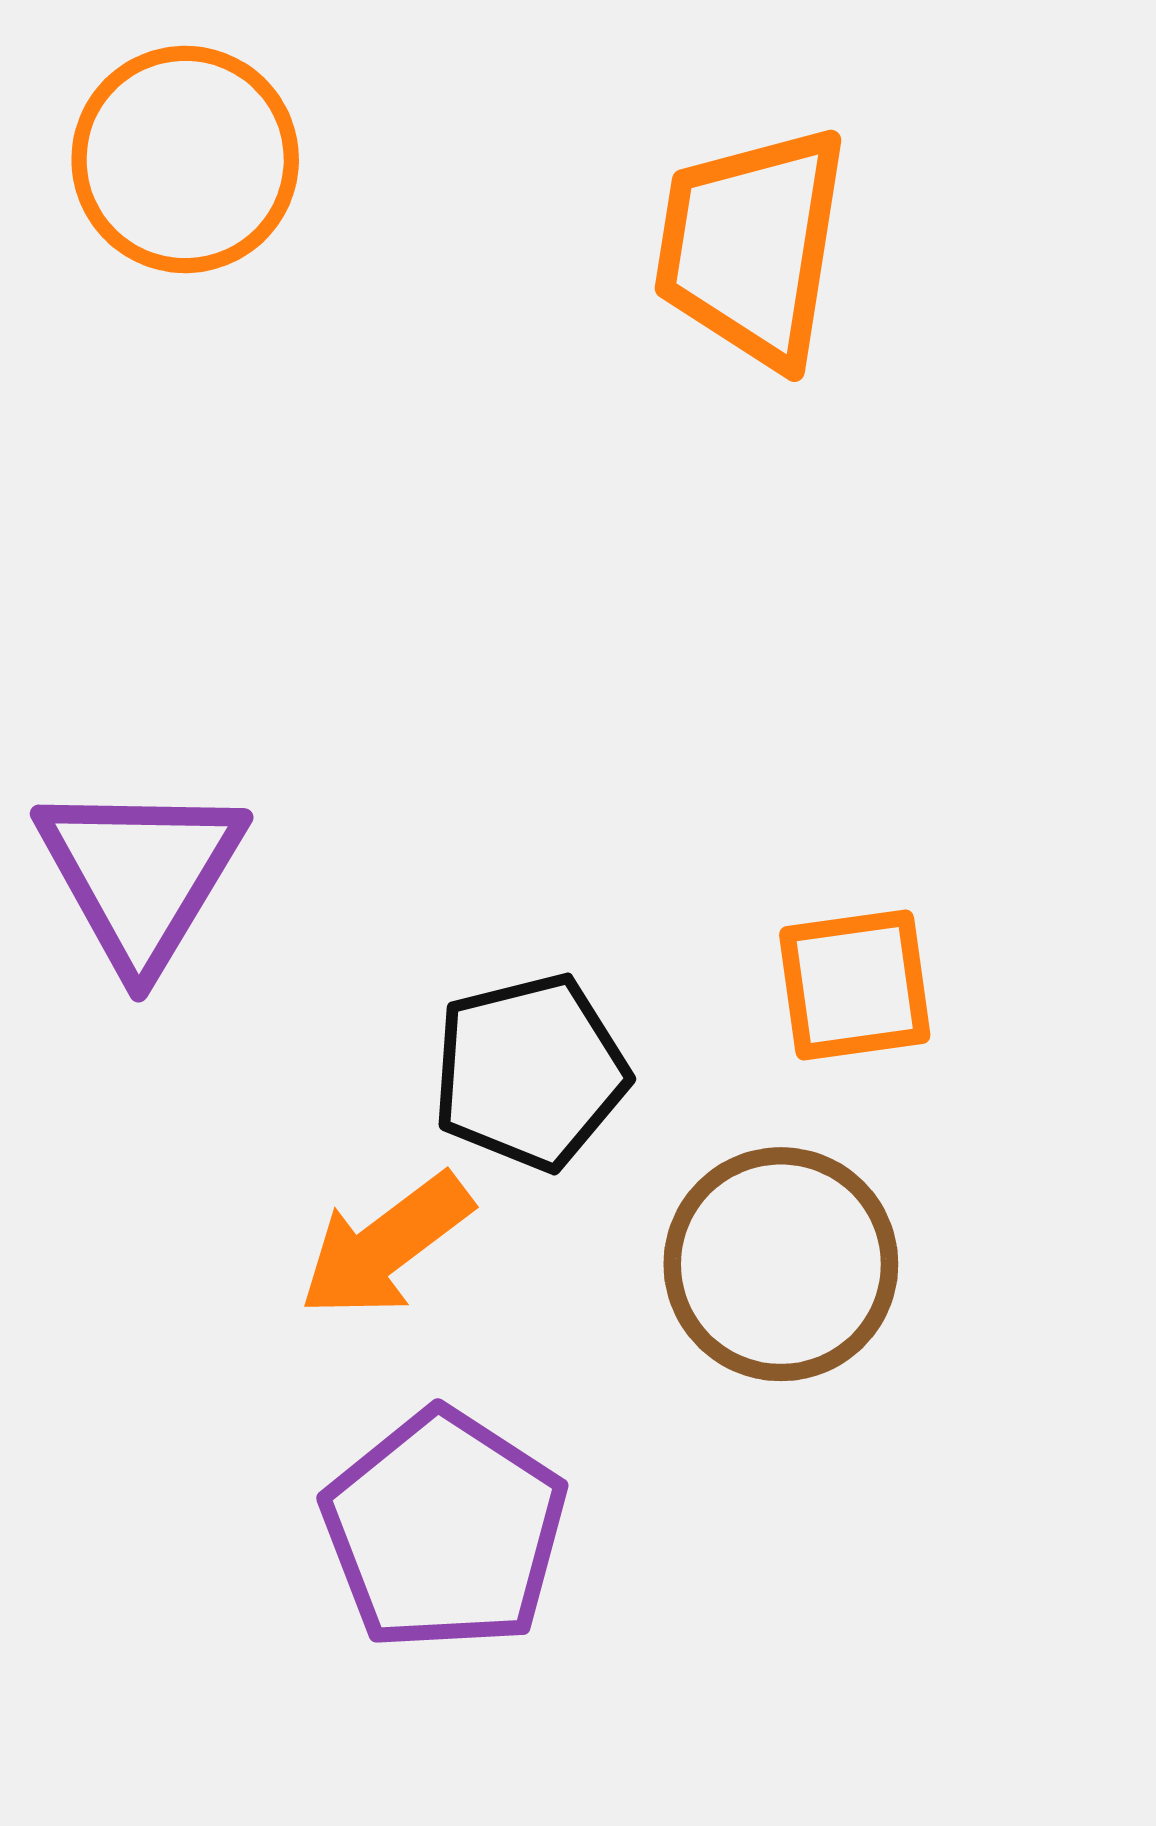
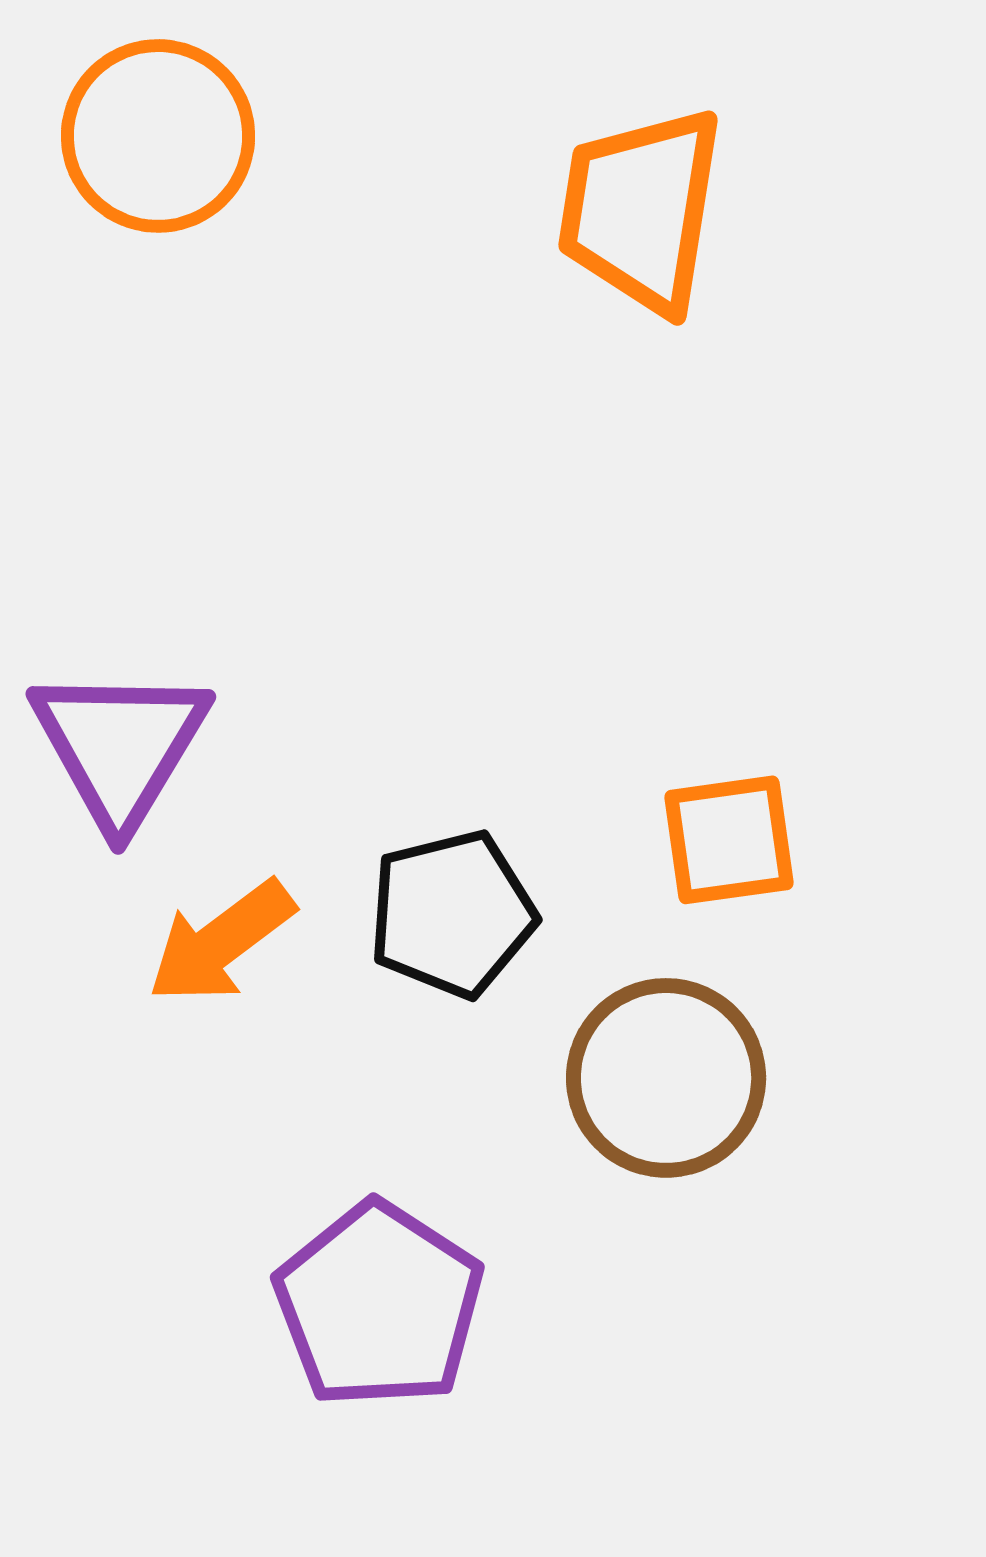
orange arrow: (386, 1245) -> (221, 942), moved

